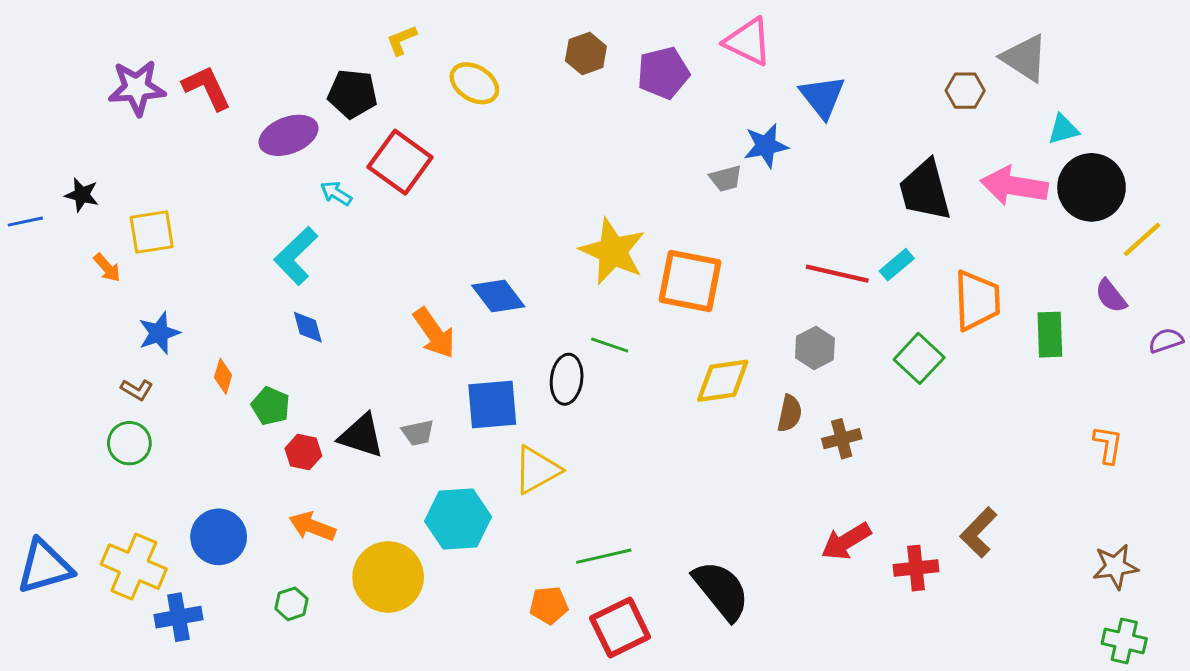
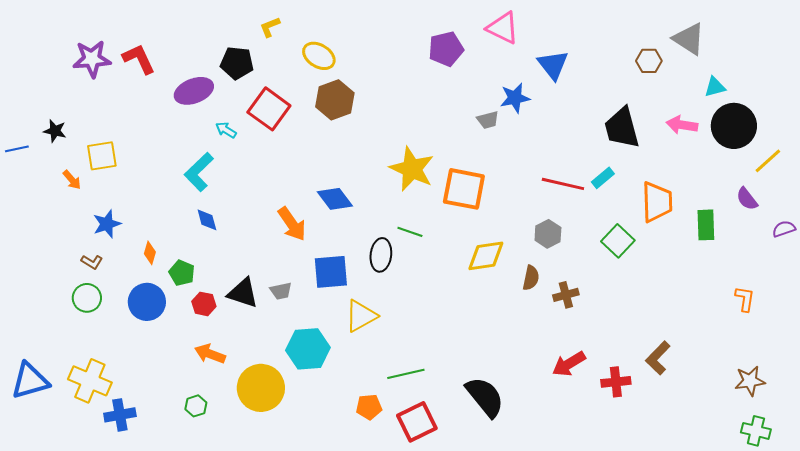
brown hexagon: (586, 54) -> (335, 100), moved, size x1.4
pink arrow: (1014, 186) -> (682, 125), size x0.7
blue circle: (219, 537) -> (147, 302), moved

